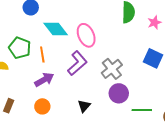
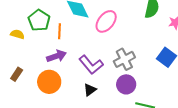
pink ellipse: (86, 35) -> (106, 21), turned 50
purple L-shape: (77, 63) -> (91, 65), moved, turned 80
orange circle: (42, 106) -> (49, 82), size x1.5

